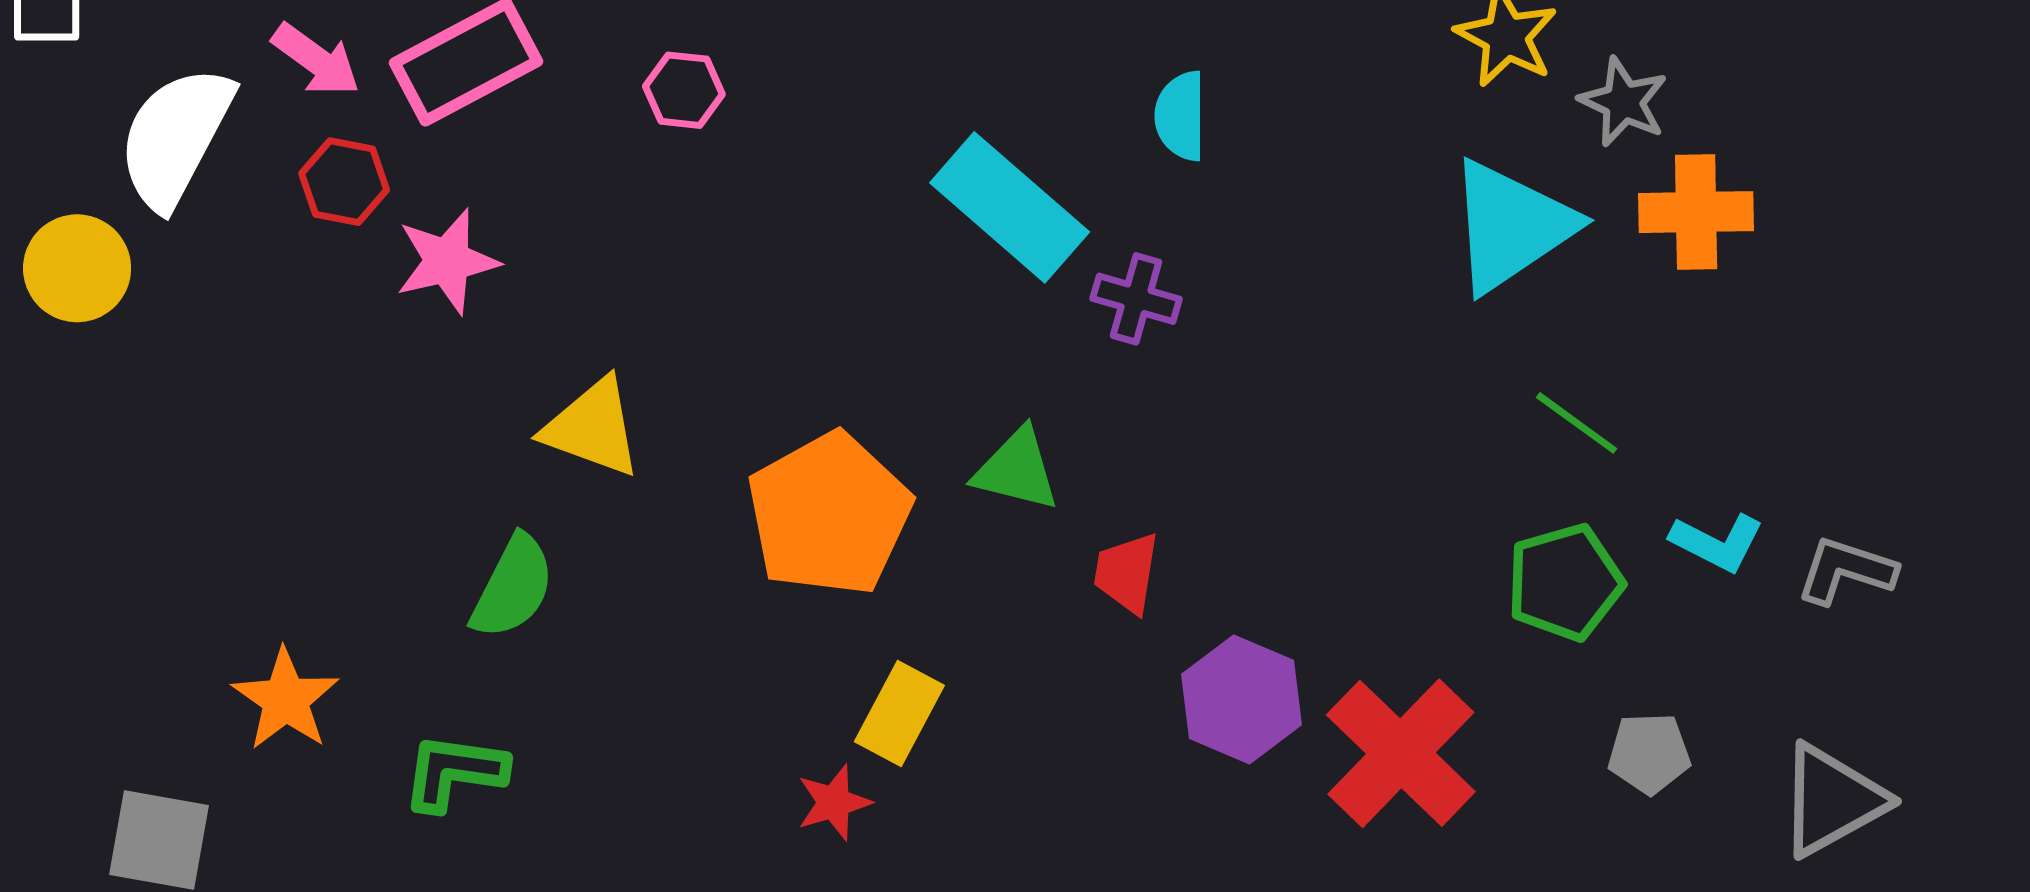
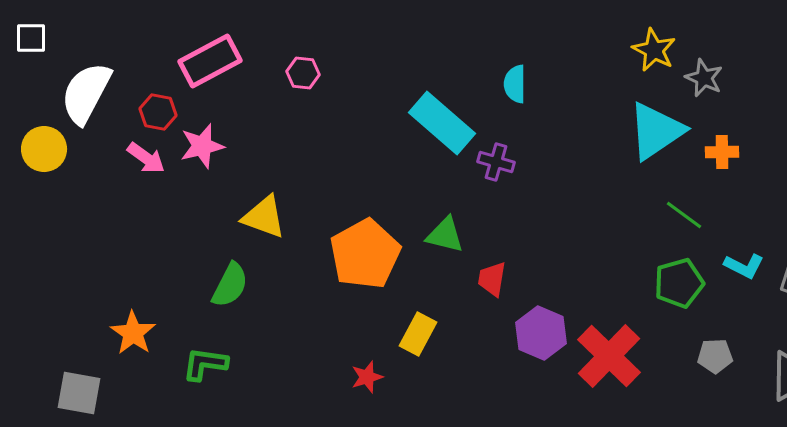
pink arrow: (316, 60) -> (146, 158), moved
orange cross: (1696, 212) -> (722, 152), moved, size x0.7
yellow rectangle: (899, 713) -> (418, 334), moved

